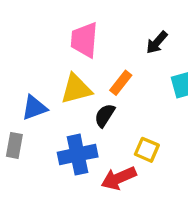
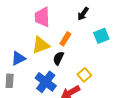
yellow square: (147, 150) -> (84, 75), turned 32
blue cross: (78, 155) -> (46, 82), turned -35

